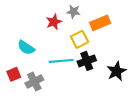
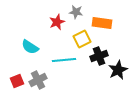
orange rectangle: (100, 23) -> (102, 23), turned 30
black cross: (87, 61) -> (99, 56), moved
red square: (14, 74) -> (17, 81), moved

